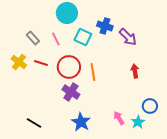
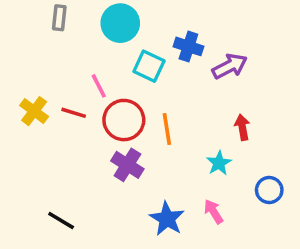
purple arrow: (128, 37) -> (230, 66), turned -72
gray rectangle: (33, 38) -> (59, 18), moved, turned 48
pink line: (56, 39) -> (99, 86), moved
blue star: (81, 122) -> (167, 219), moved
cyan star: (138, 122) -> (219, 163), moved

